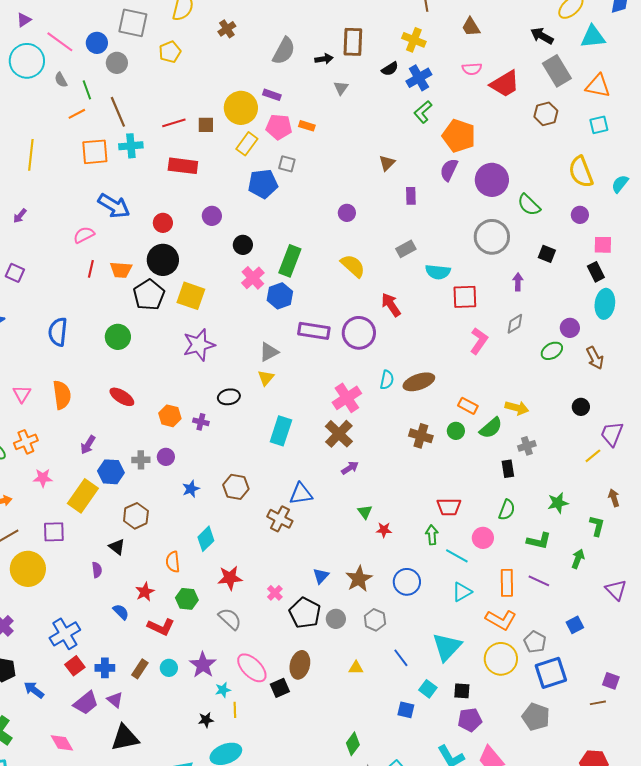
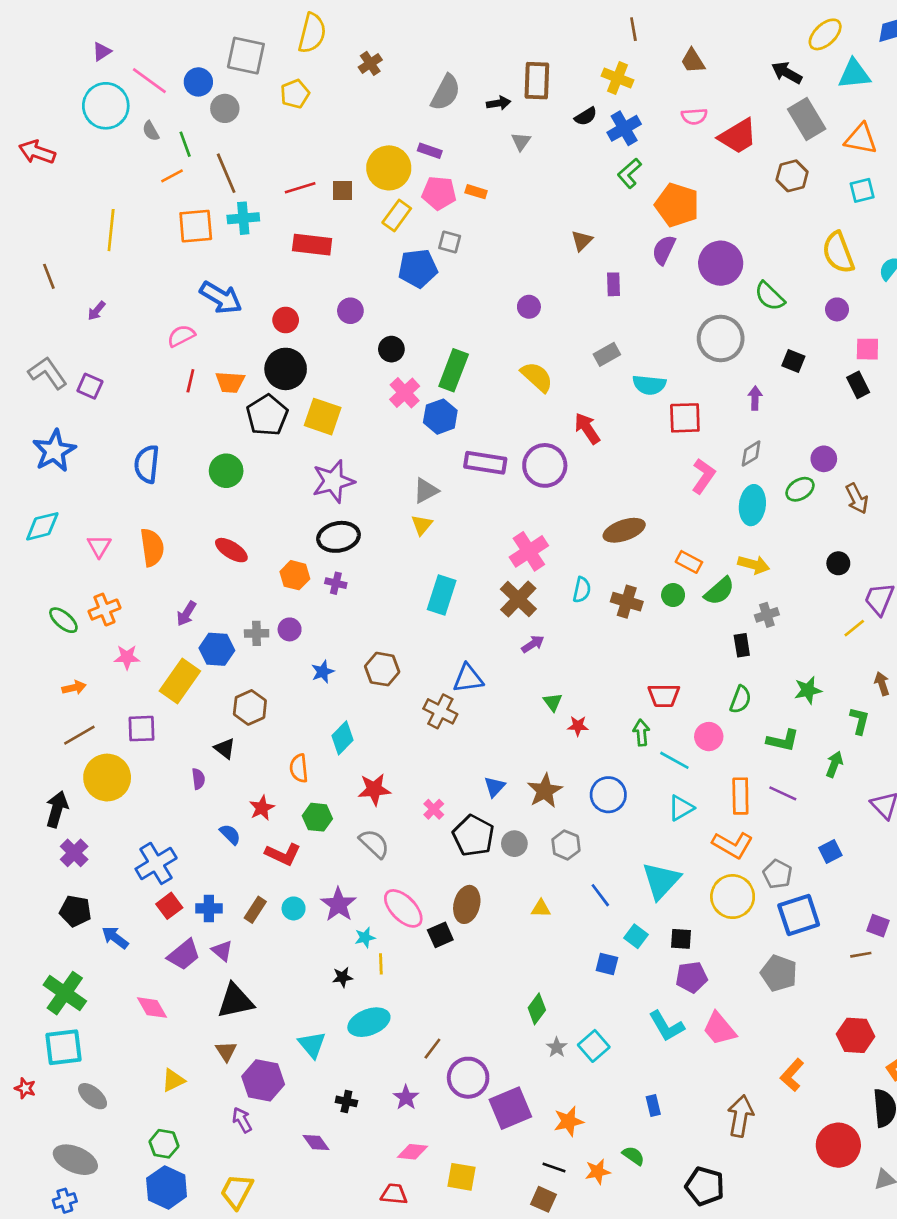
cyan ellipse: (605, 304) -> (752, 505), moved
cyan semicircle: (387, 380) -> (582, 590), moved
black ellipse: (229, 397) -> (339, 537), moved, size x1.4

